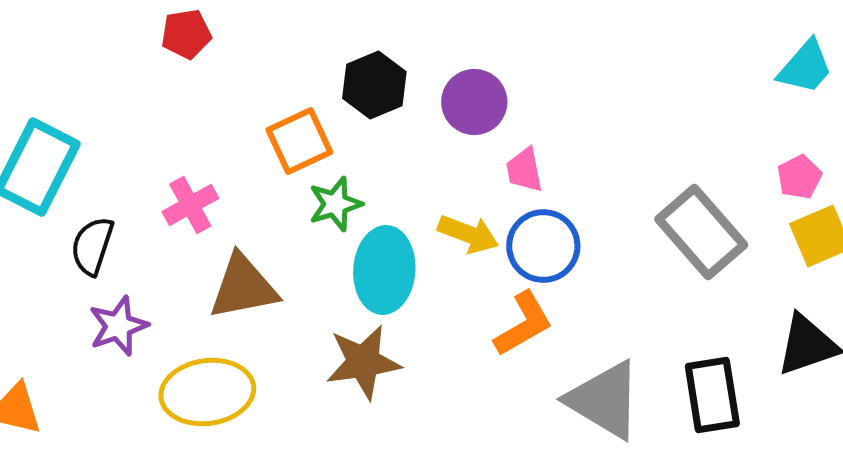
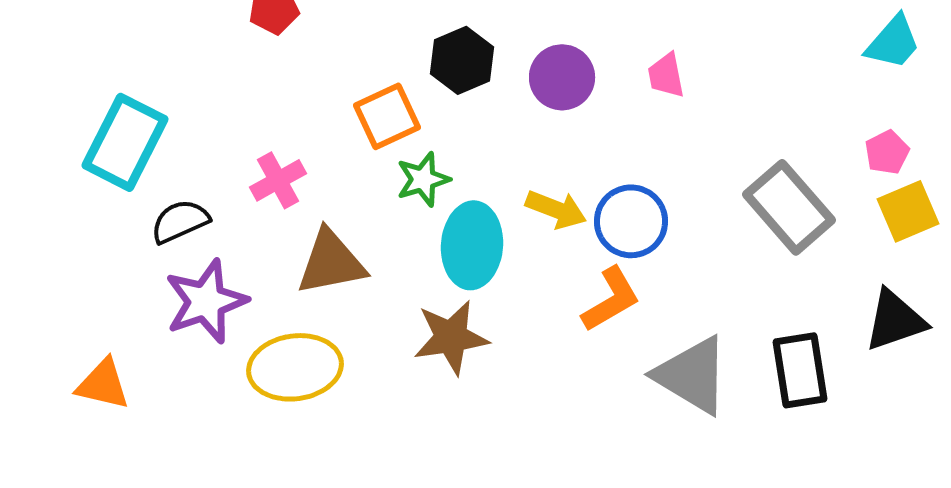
pink trapezoid: (524, 170) -> (666, 75), moved
black semicircle: (92, 246) -> (180, 221), turned 48
purple star: (118, 326) -> (206, 301), size x1.4

